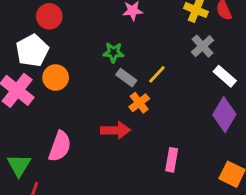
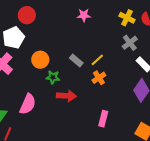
green star: (113, 52) -> (53, 77), moved
orange circle: (56, 78) -> (40, 60), moved
orange cross: (139, 103) -> (99, 78), moved

